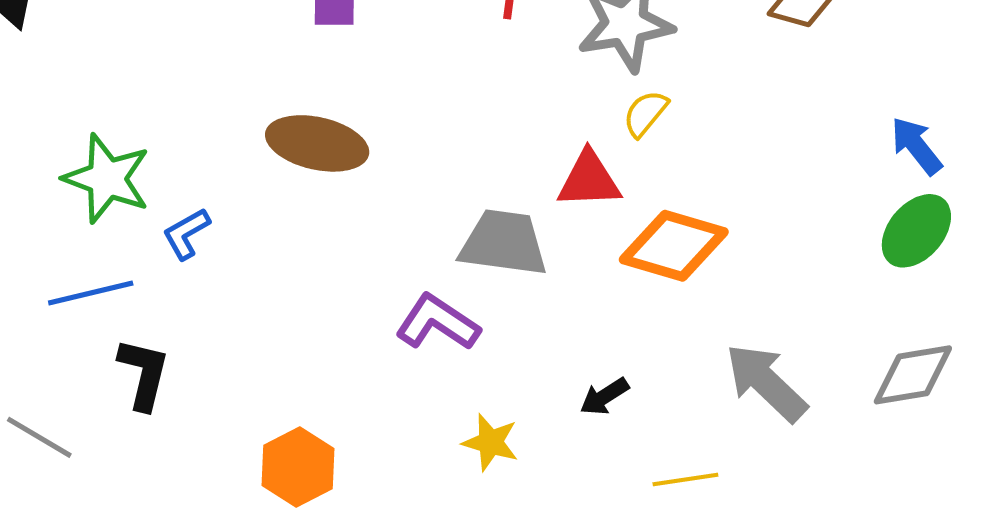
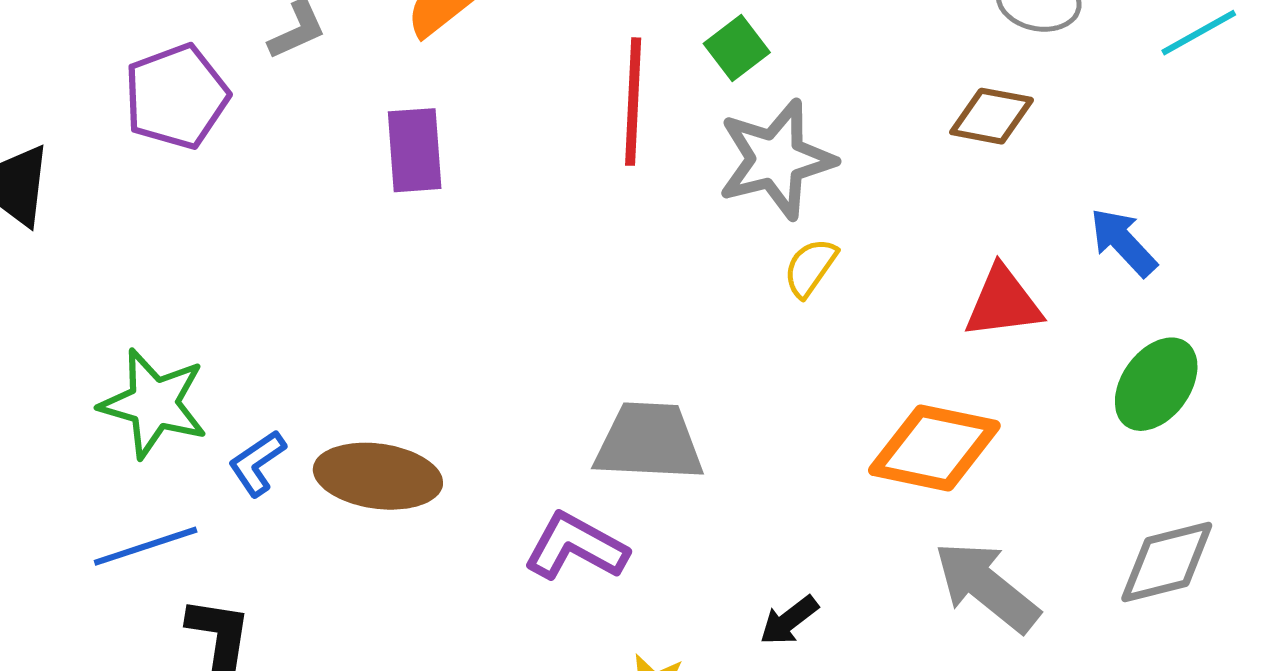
brown ellipse: (317, 143) -> (378, 476), moved
blue arrow: (916, 146) -> (1123, 242), moved
red triangle: (589, 180) -> (1003, 303), moved
orange diamond: (674, 246) -> (934, 448), moved

